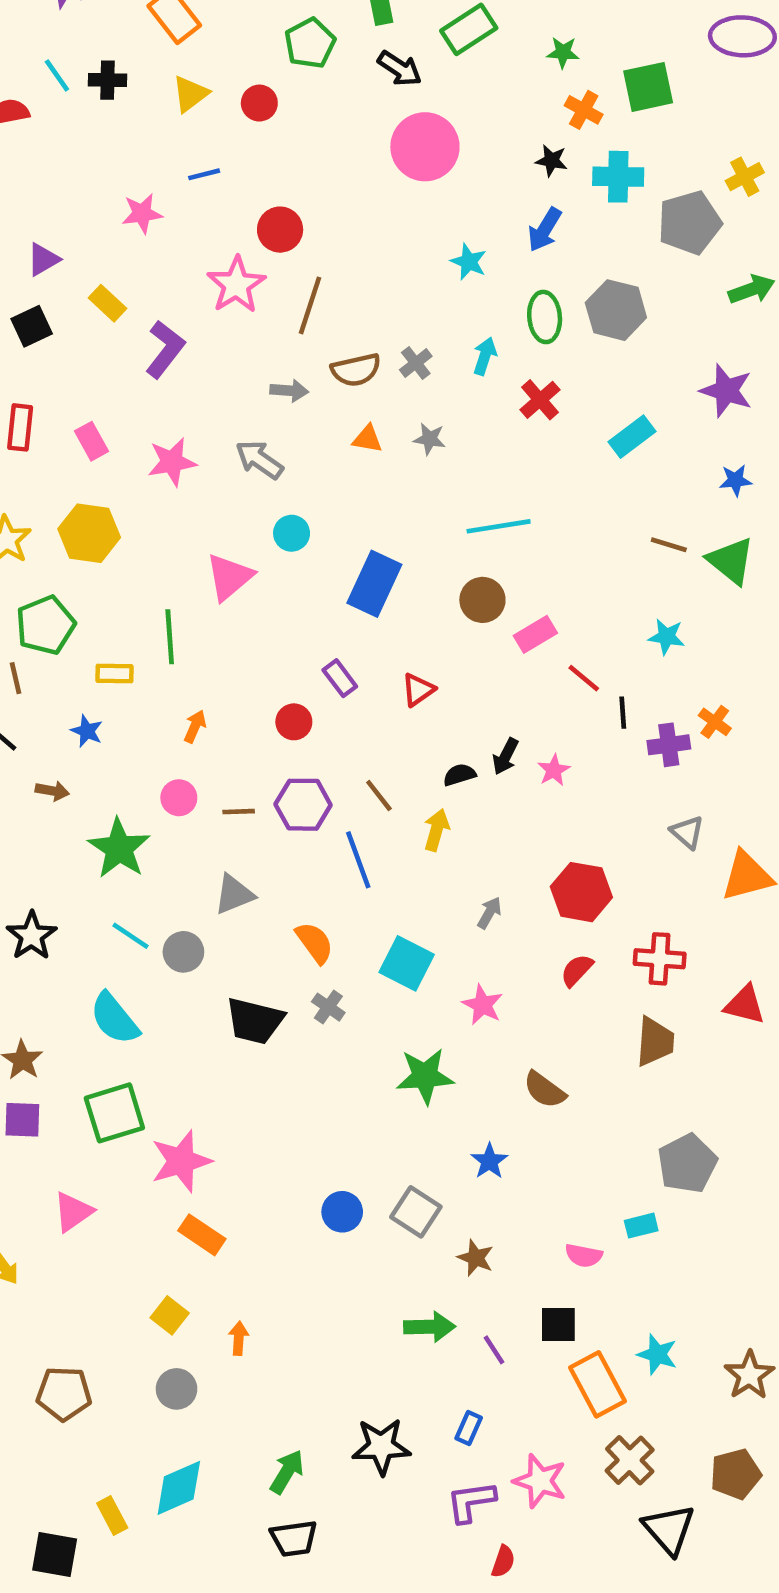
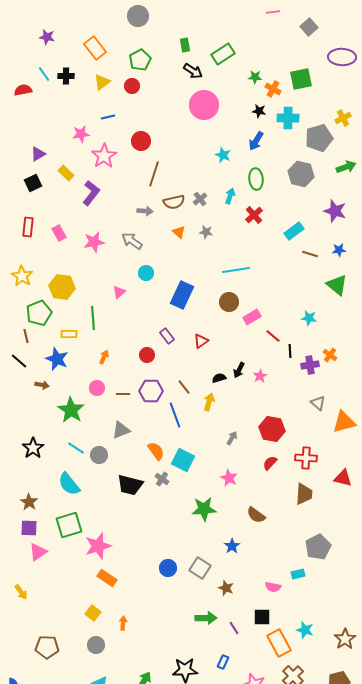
green pentagon: (310, 43) -> (140, 60), moved
green star: (563, 52) -> (255, 77), moved
pink star: (236, 285) -> (104, 156), moved
gray hexagon: (616, 310) -> (301, 174), moved
orange triangle: (367, 439) -> (179, 232), turned 32
yellow hexagon: (89, 533) -> (62, 287), moved
brown line: (669, 545) -> (310, 254), moved
pink triangle: (229, 577) -> (119, 292), size x0.6
blue star: (87, 731) -> (57, 359), size x1.6
cyan square: (407, 963) -> (183, 460), moved
pink triangle: (73, 1212) -> (38, 552), moved

